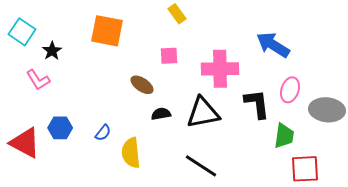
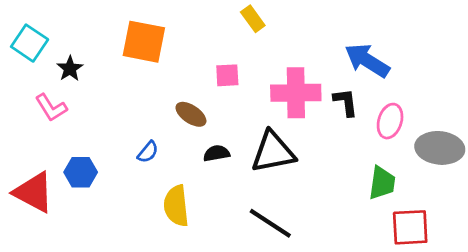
yellow rectangle: (177, 14) -> (253, 19), moved
black L-shape: (257, 104) -> (346, 102), moved, size x0.7
blue semicircle: (103, 133) -> (148, 152), moved

